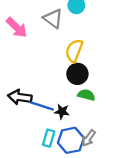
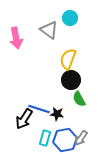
pink arrow: (17, 27) -> (16, 38), turned 35
green semicircle: (86, 95) -> (79, 99), turned -133
black arrow: (20, 97) -> (24, 119), moved, turned -65

